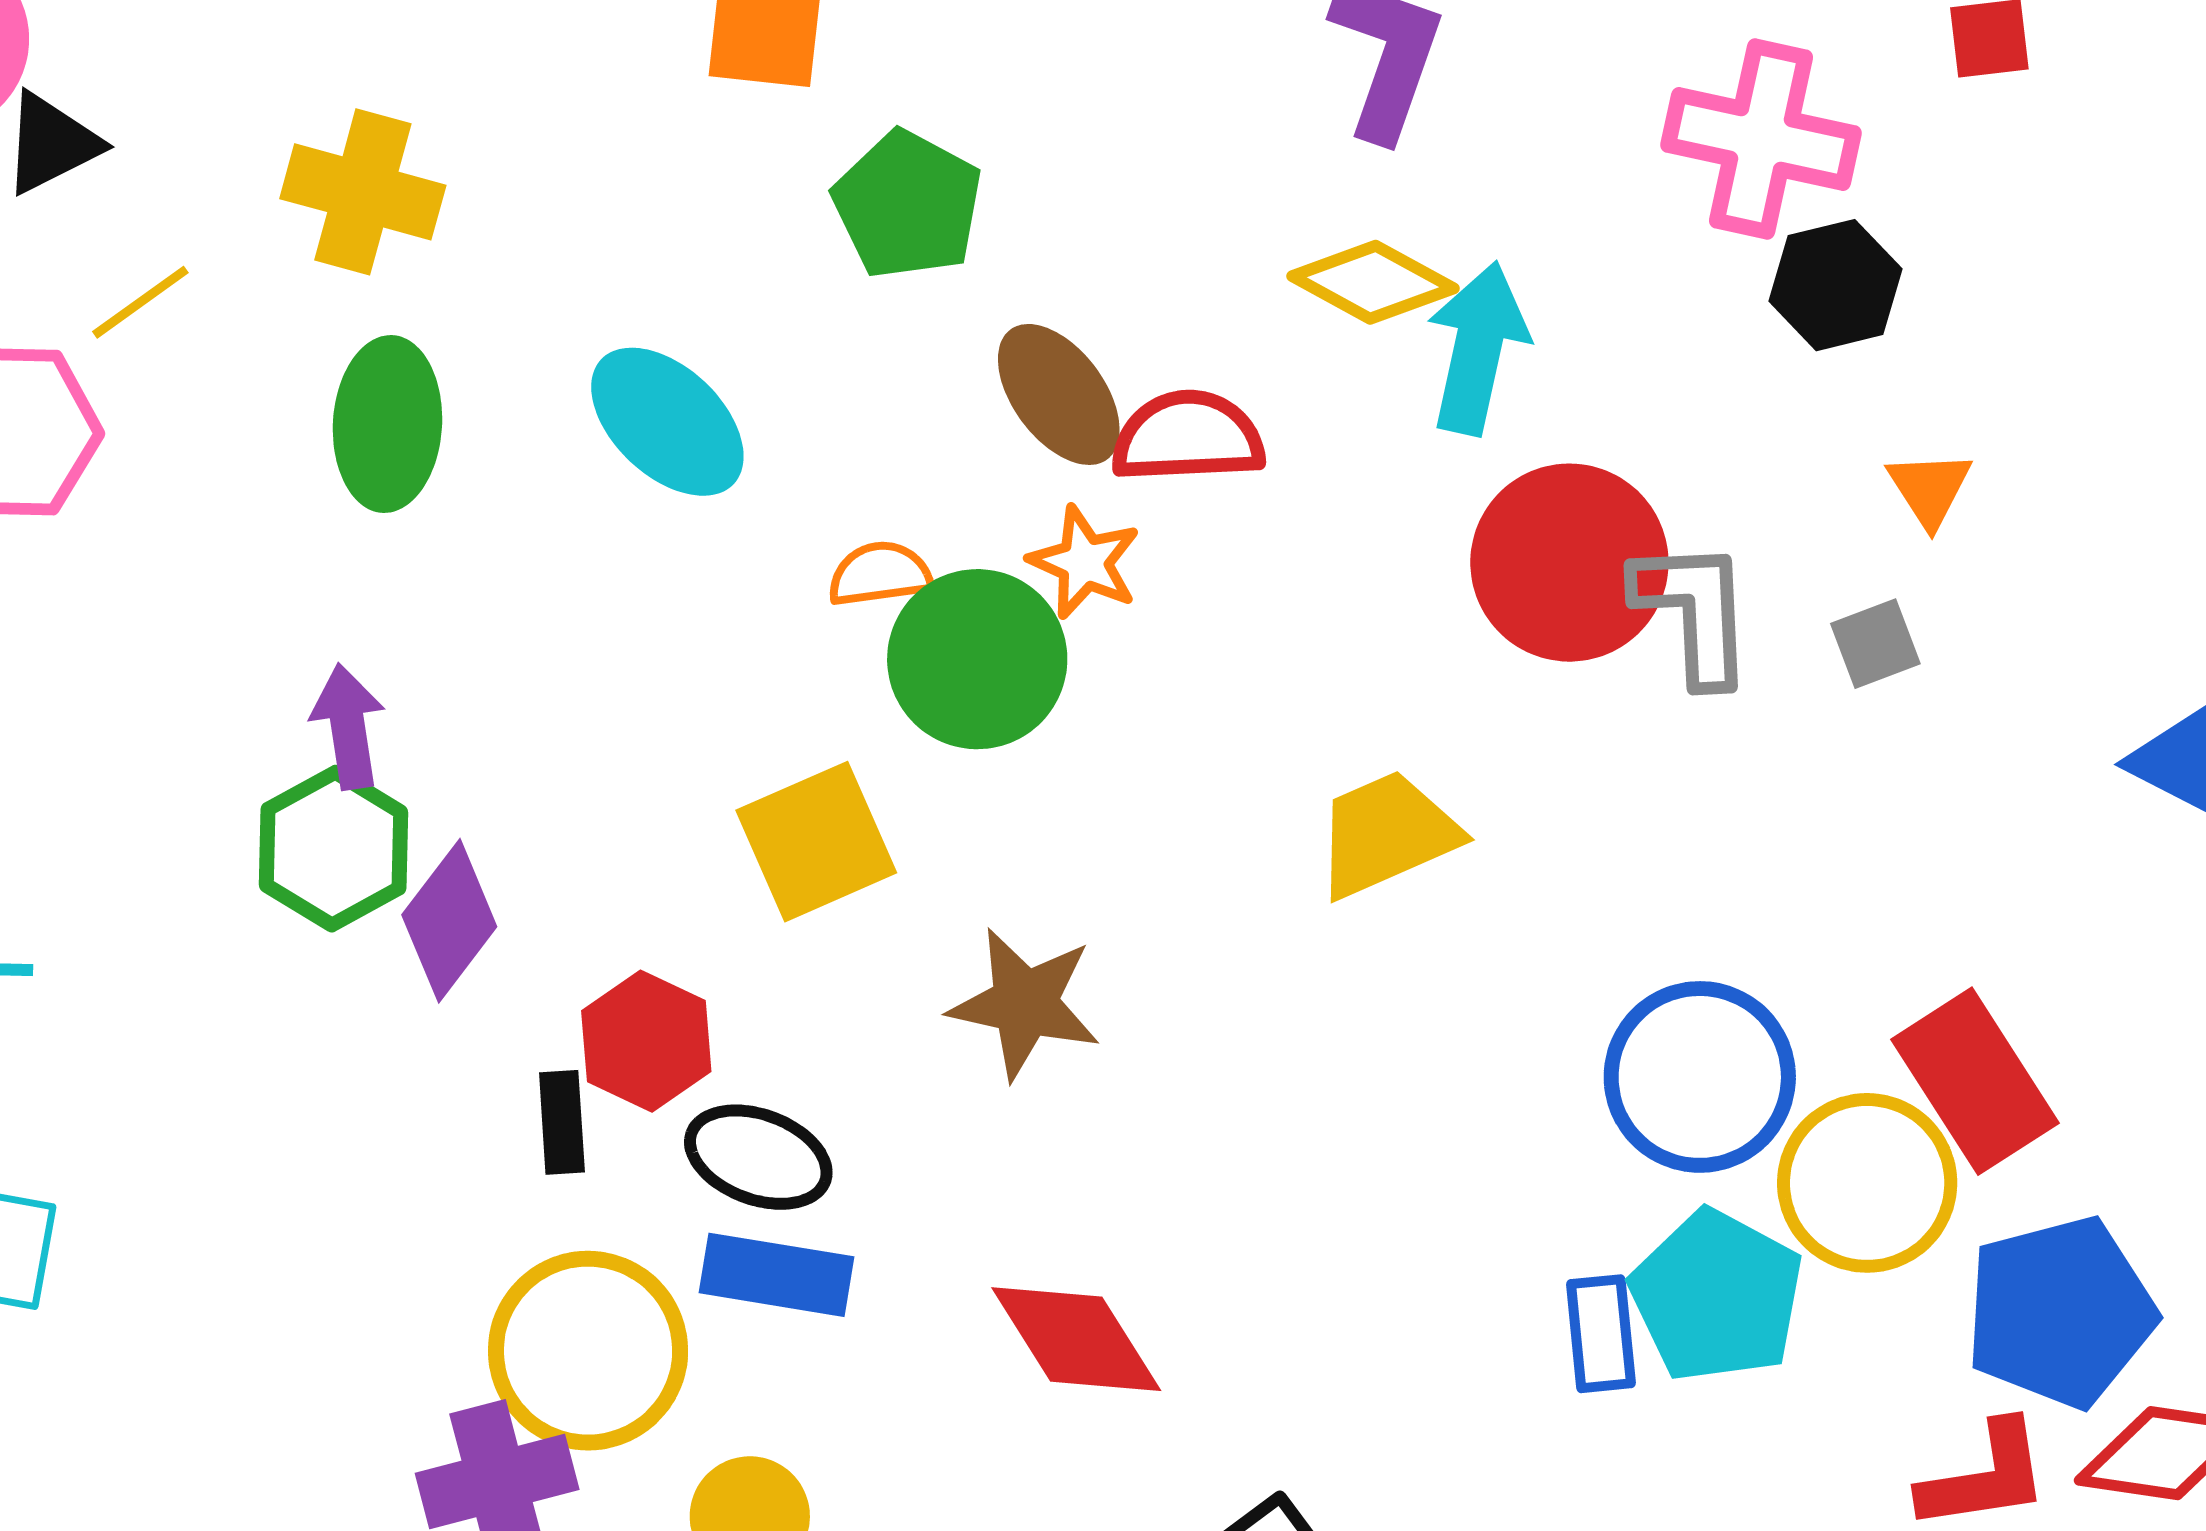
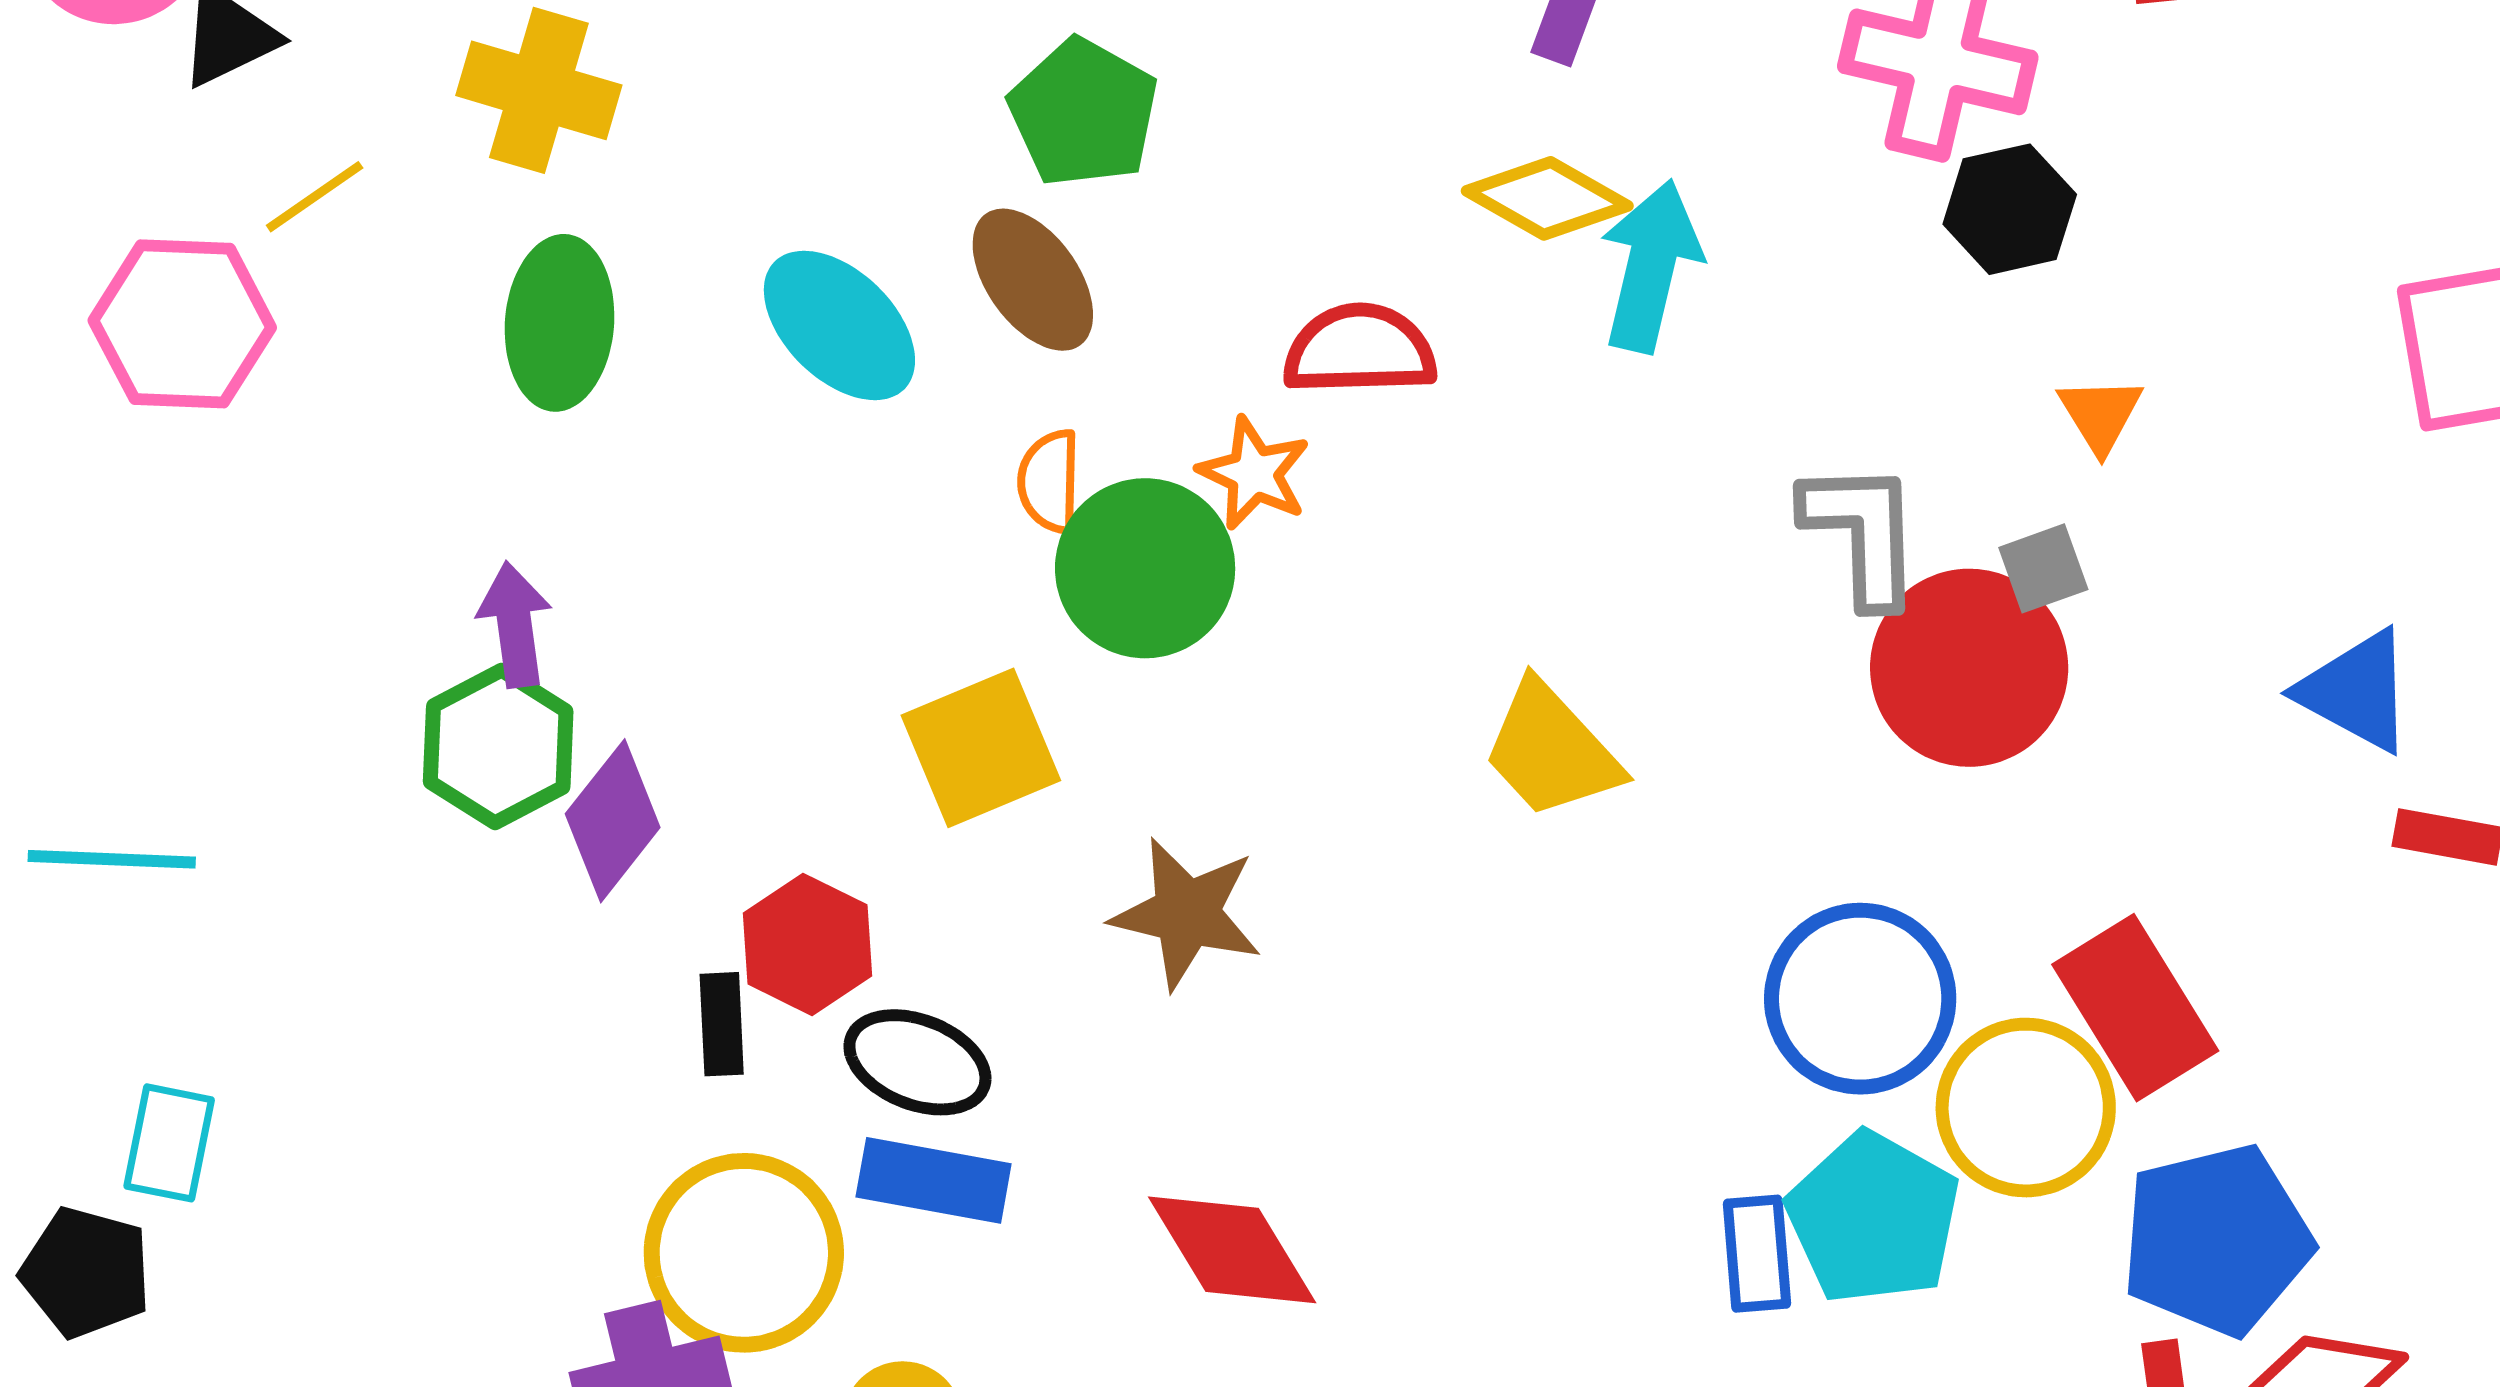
brown ellipse: (1059, 394) -> (1033, 280), moved
red circle: (1569, 563) -> (1969, 668), moved
orange semicircle: (880, 574) -> (1049, 481), turned -82
yellow trapezoid: (1387, 834) -> (1551, 750), turned -110

